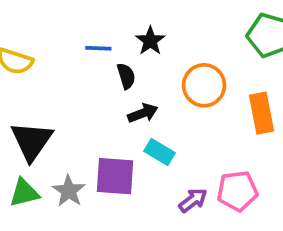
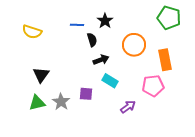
black triangle: (32, 141) -> (41, 75), size x0.7
purple square: (115, 176) -> (86, 94), size x0.6
pink pentagon: (237, 191) -> (153, 86), moved

